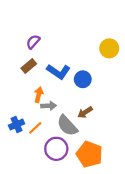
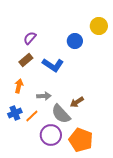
yellow circle: (109, 48) -> (99, 26), moved
blue circle: (83, 79) -> (75, 41), moved
orange arrow: (39, 95) -> (19, 86), moved

